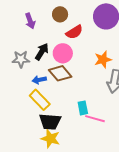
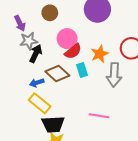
red semicircle: (74, 32) -> (73, 51), moved
pink circle: (63, 53) -> (67, 39), moved
gray star: (21, 59) -> (29, 41), moved
cyan rectangle: (83, 108) -> (82, 70), moved

